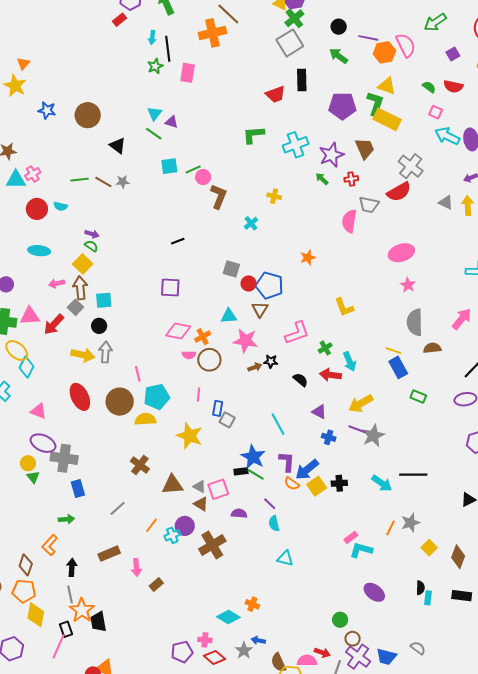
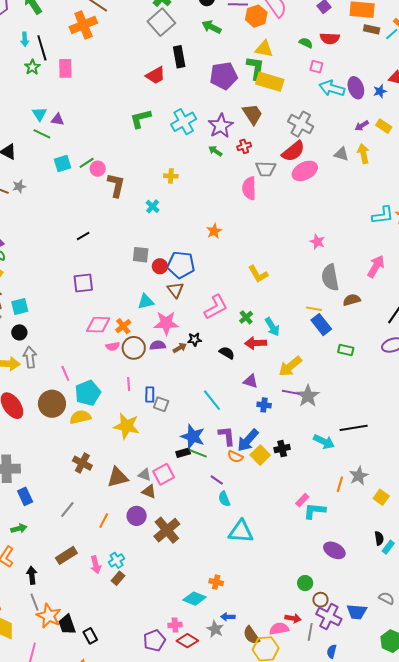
pink ellipse: (401, 253) -> (305, 171), moved
purple semicircle: (239, 513) -> (158, 345), moved
cyan cross: (172, 535) -> (117, 560), moved
cyan triangle: (285, 558) -> (241, 531), size x1.5
cyan rectangle: (428, 598) -> (388, 547), turned 40
black rectangle: (66, 629) -> (90, 636), moved

